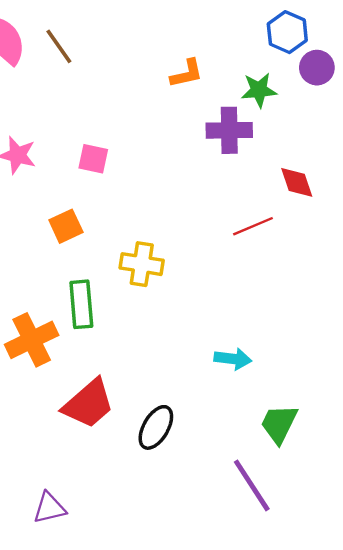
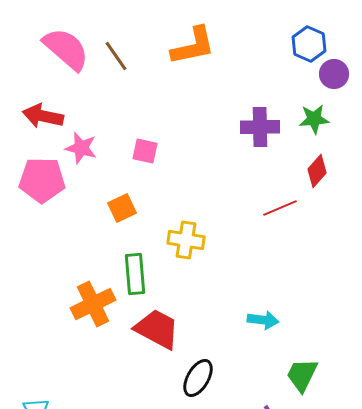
orange L-shape: (187, 74) -> (193, 46), moved, size x1.6
green star: (259, 90) -> (314, 119), moved
red diamond: (297, 182) -> (317, 171), turned 60
red trapezoid: (88, 404) -> (157, 329), moved, turned -111

